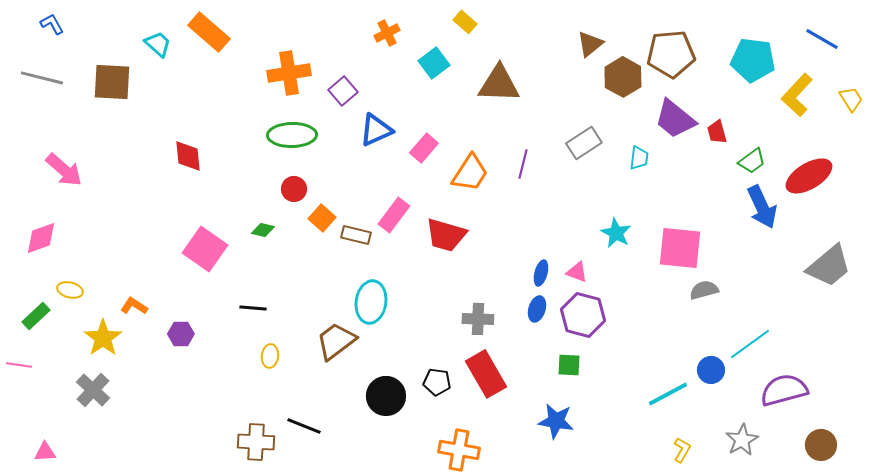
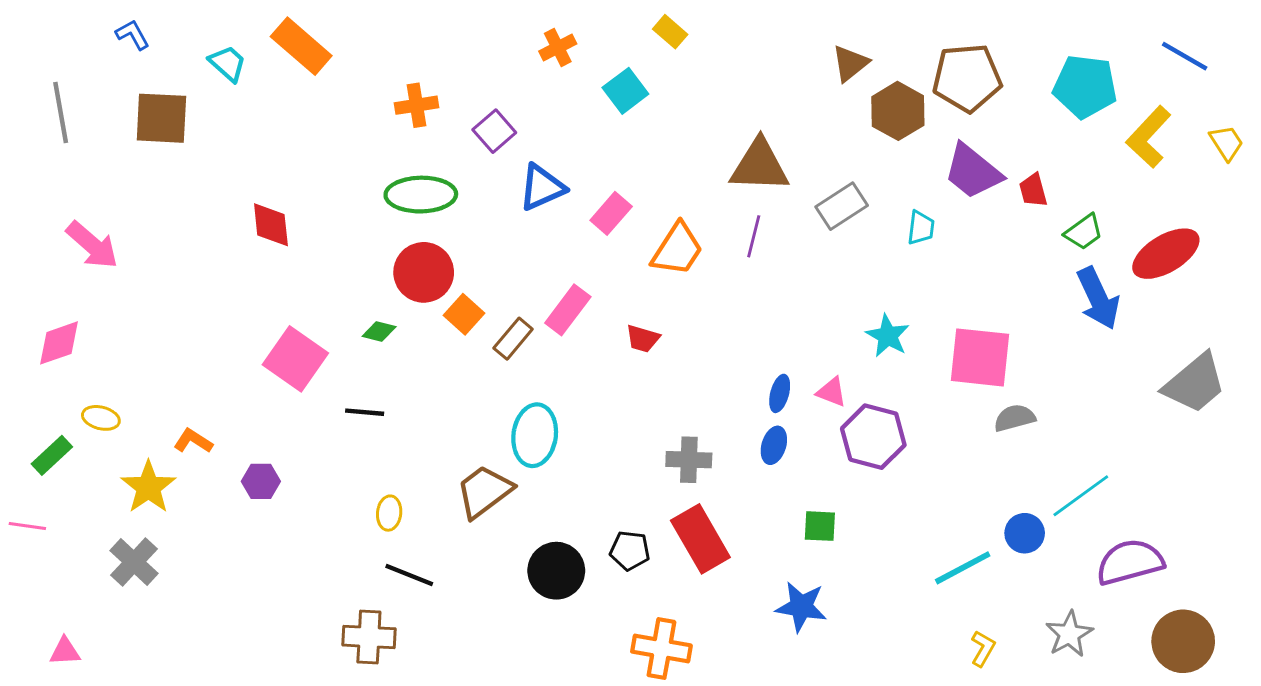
blue L-shape: (52, 24) -> (133, 35), moved
orange cross: (289, 73) -> (416, 105), size x0.7
gray line: (42, 78) -> (61, 112), turned 66
brown triangle: (499, 84) -> (759, 166), moved
red circle: (294, 189) -> (424, 272), size x1.6
brown rectangle: (356, 235) -> (513, 339), turned -64
red trapezoid: (446, 235) -> (643, 339), size x0.6
black line: (253, 308) -> (365, 412), moved
purple hexagon: (583, 315) -> (873, 437), moved
black line: (304, 426) -> (409, 575), moved
brown circle: (821, 445) -> (1183, 641), size x1.4

